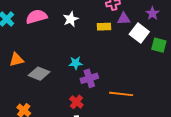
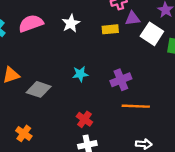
purple cross: (89, 78) -> (121, 80), moved

